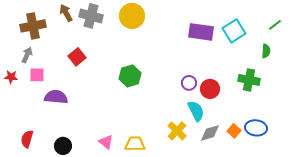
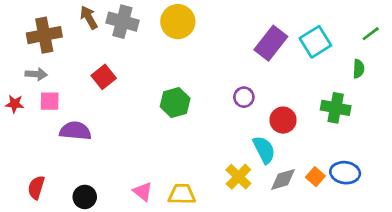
purple rectangle: (201, 32) -> (271, 43), turned -60
gray arrow: (27, 55) -> (36, 74), turned 70
purple circle: (189, 83) -> (244, 97), moved

